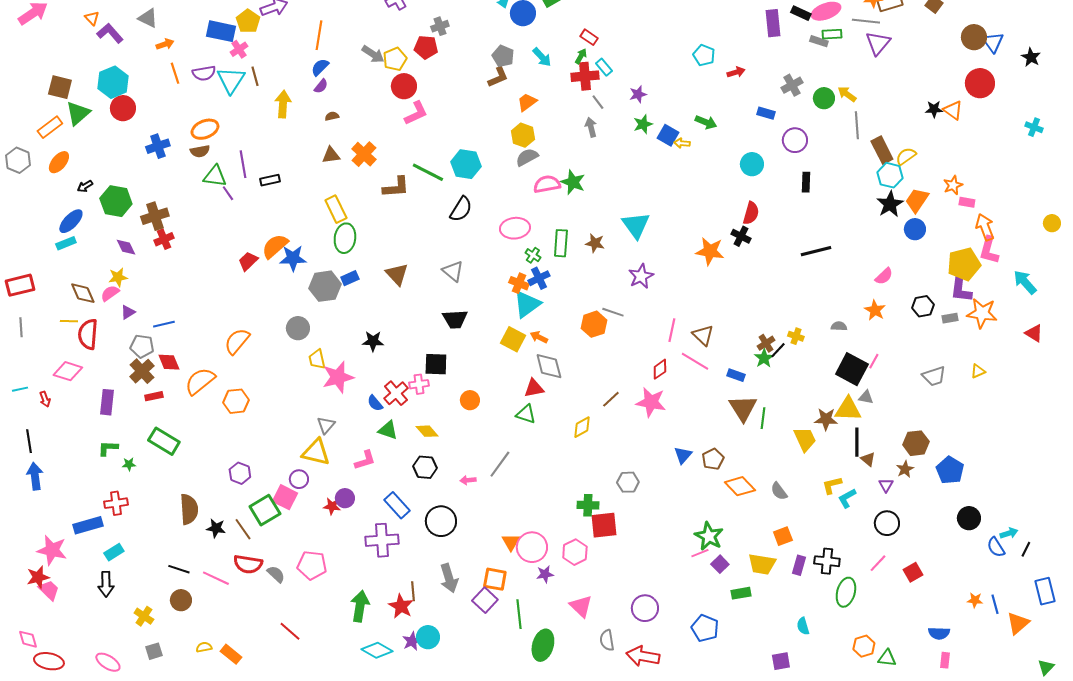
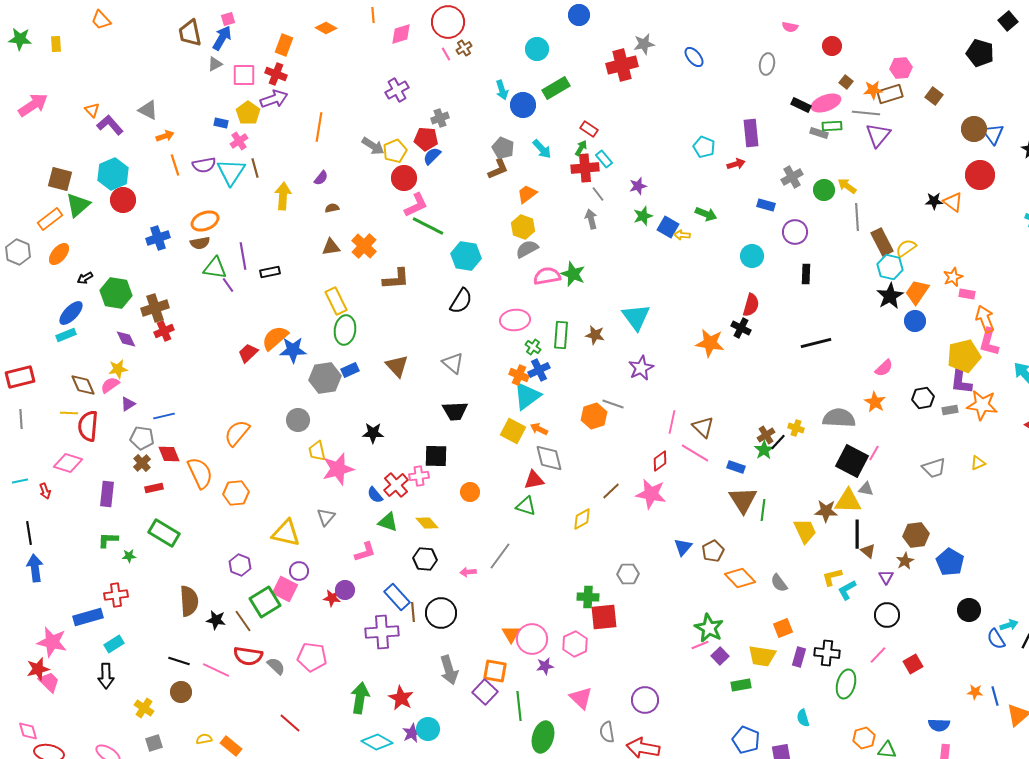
purple rectangle: (773, 23) -> (751, 133), moved
blue rectangle: (221, 31) -> (221, 123), size x0.5
blue semicircle: (320, 67) -> (432, 156), moved
green line: (428, 172) -> (428, 226), moved
gray semicircle: (839, 326) -> (839, 418), size x2.0
brown cross: (142, 371) -> (142, 463), size x0.7
orange semicircle: (200, 381) -> (200, 473), turned 104
yellow triangle: (316, 452) -> (286, 533), moved
brown line: (413, 591) -> (413, 612), moved
blue pentagon: (705, 628) -> (746, 740), moved

